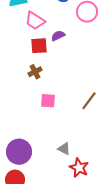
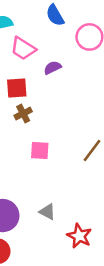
red square: (39, 46) -> (17, 88), moved
gray triangle: (64, 149) -> (47, 212), moved

